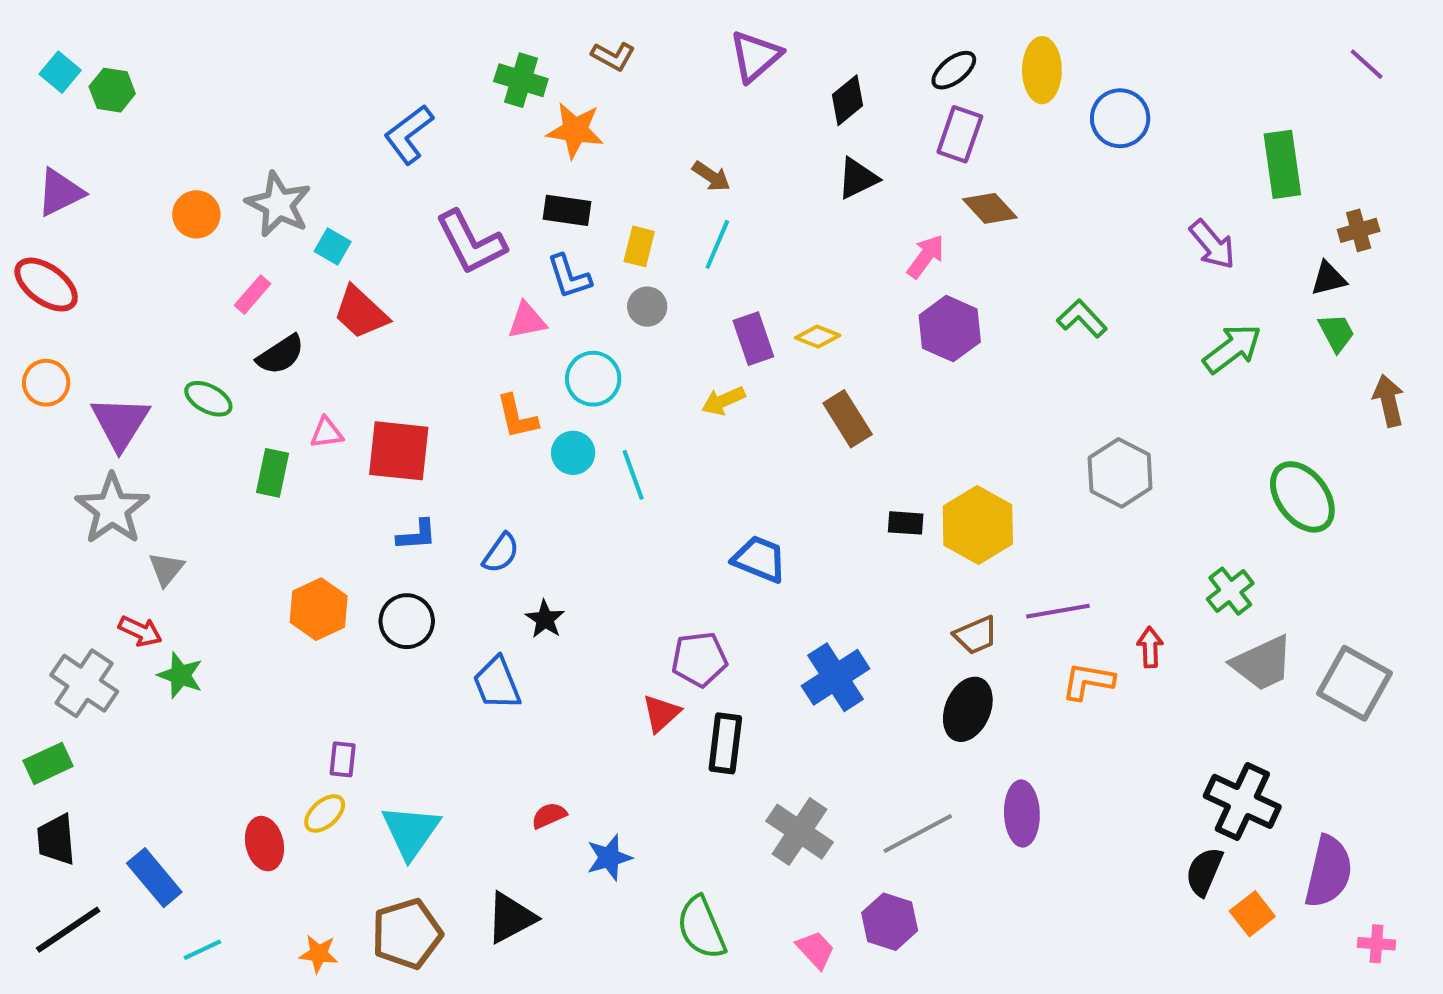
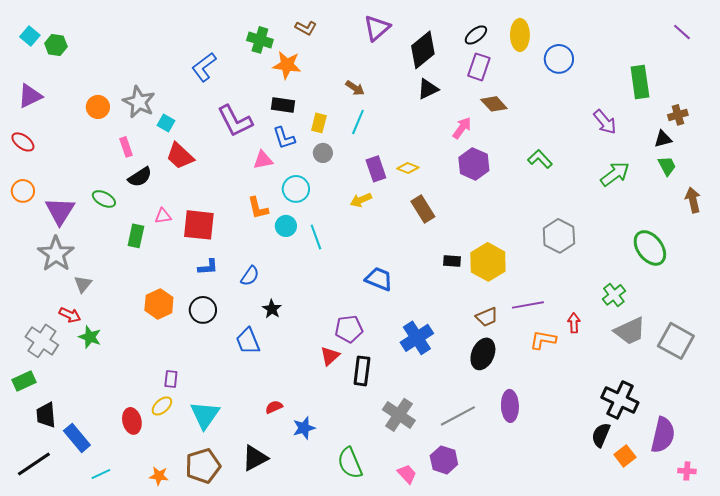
black diamond: (848, 100) -> (423, 50), size x1.5
red ellipse: (46, 285) -> (23, 142), size x0.7
pink rectangle: (252, 295) -> (126, 147), turned -60
black trapezoid: (56, 840) -> (46, 415), moved

